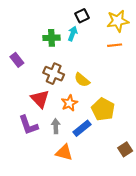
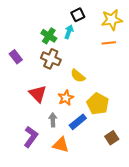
green cross: (52, 38) -> (49, 36), turned 35
brown cross: (54, 74) -> (51, 59), moved
purple L-shape: (28, 125) -> (31, 137), moved, turned -125
brown square: (125, 149) -> (112, 138), moved

